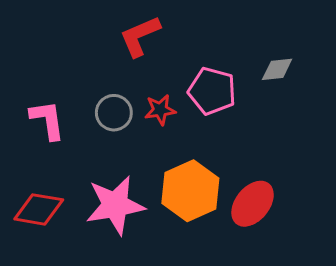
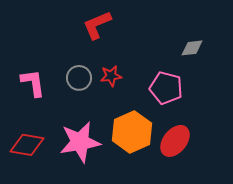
pink pentagon: (212, 91) -> (166, 88), moved

